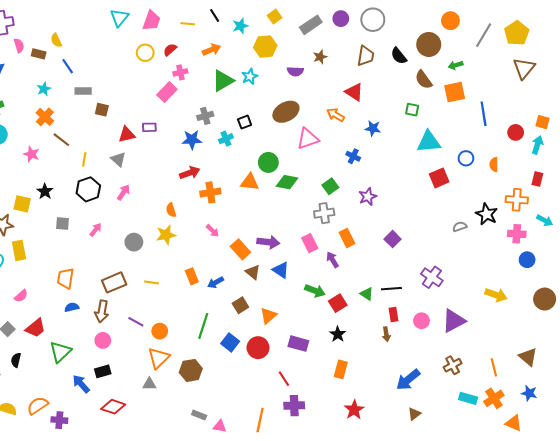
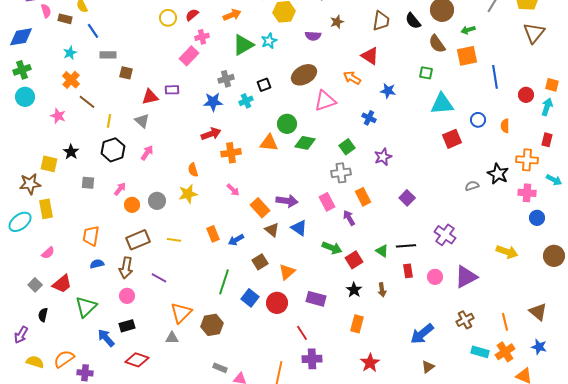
orange circle: (160, 331) -> (132, 205), moved
brown arrow: (386, 334) -> (382, 290), moved

